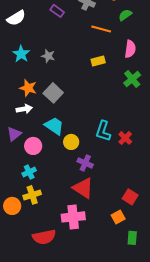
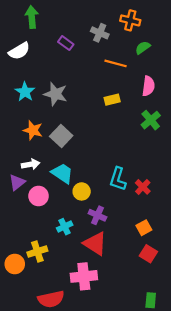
gray star: (48, 56) -> (56, 94), size x1.5
white arrow: (24, 109) -> (31, 164), moved
cyan cross: (29, 172) -> (65, 227), moved
orange square: (118, 217) -> (144, 228), moved

